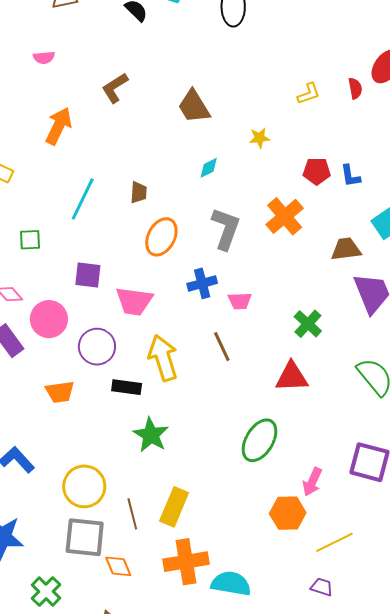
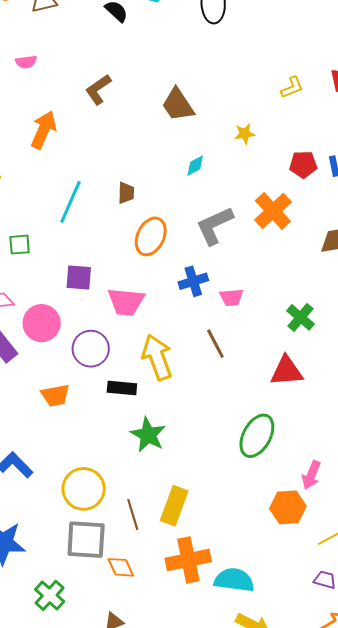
gray L-shape: (226, 229) -> (215, 226), turned -132

